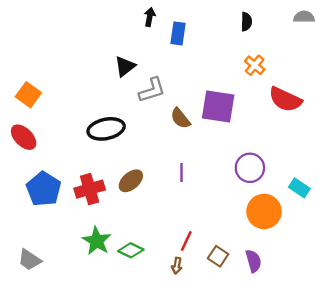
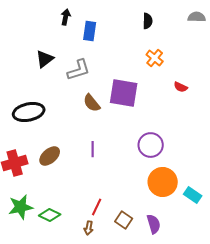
gray L-shape: (152, 90) -> (79, 70), moved
red semicircle: (285, 99) -> (181, 87), size x0.5
cyan rectangle: (299, 188) -> (193, 195), moved
green star: (97, 241) -> (21, 207), turned 30

